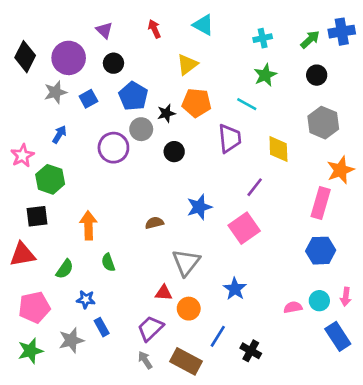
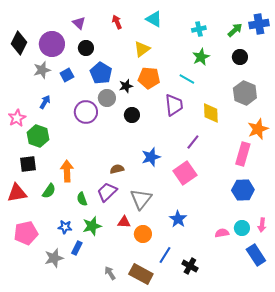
green semicircle: (65, 269) -> (49, 191), moved
blue rectangle: (102, 327) -> (77, 248), turned 56
purple trapezoid: (150, 328) -> (107, 192), moved
green star: (30, 351) -> (92, 226), moved

